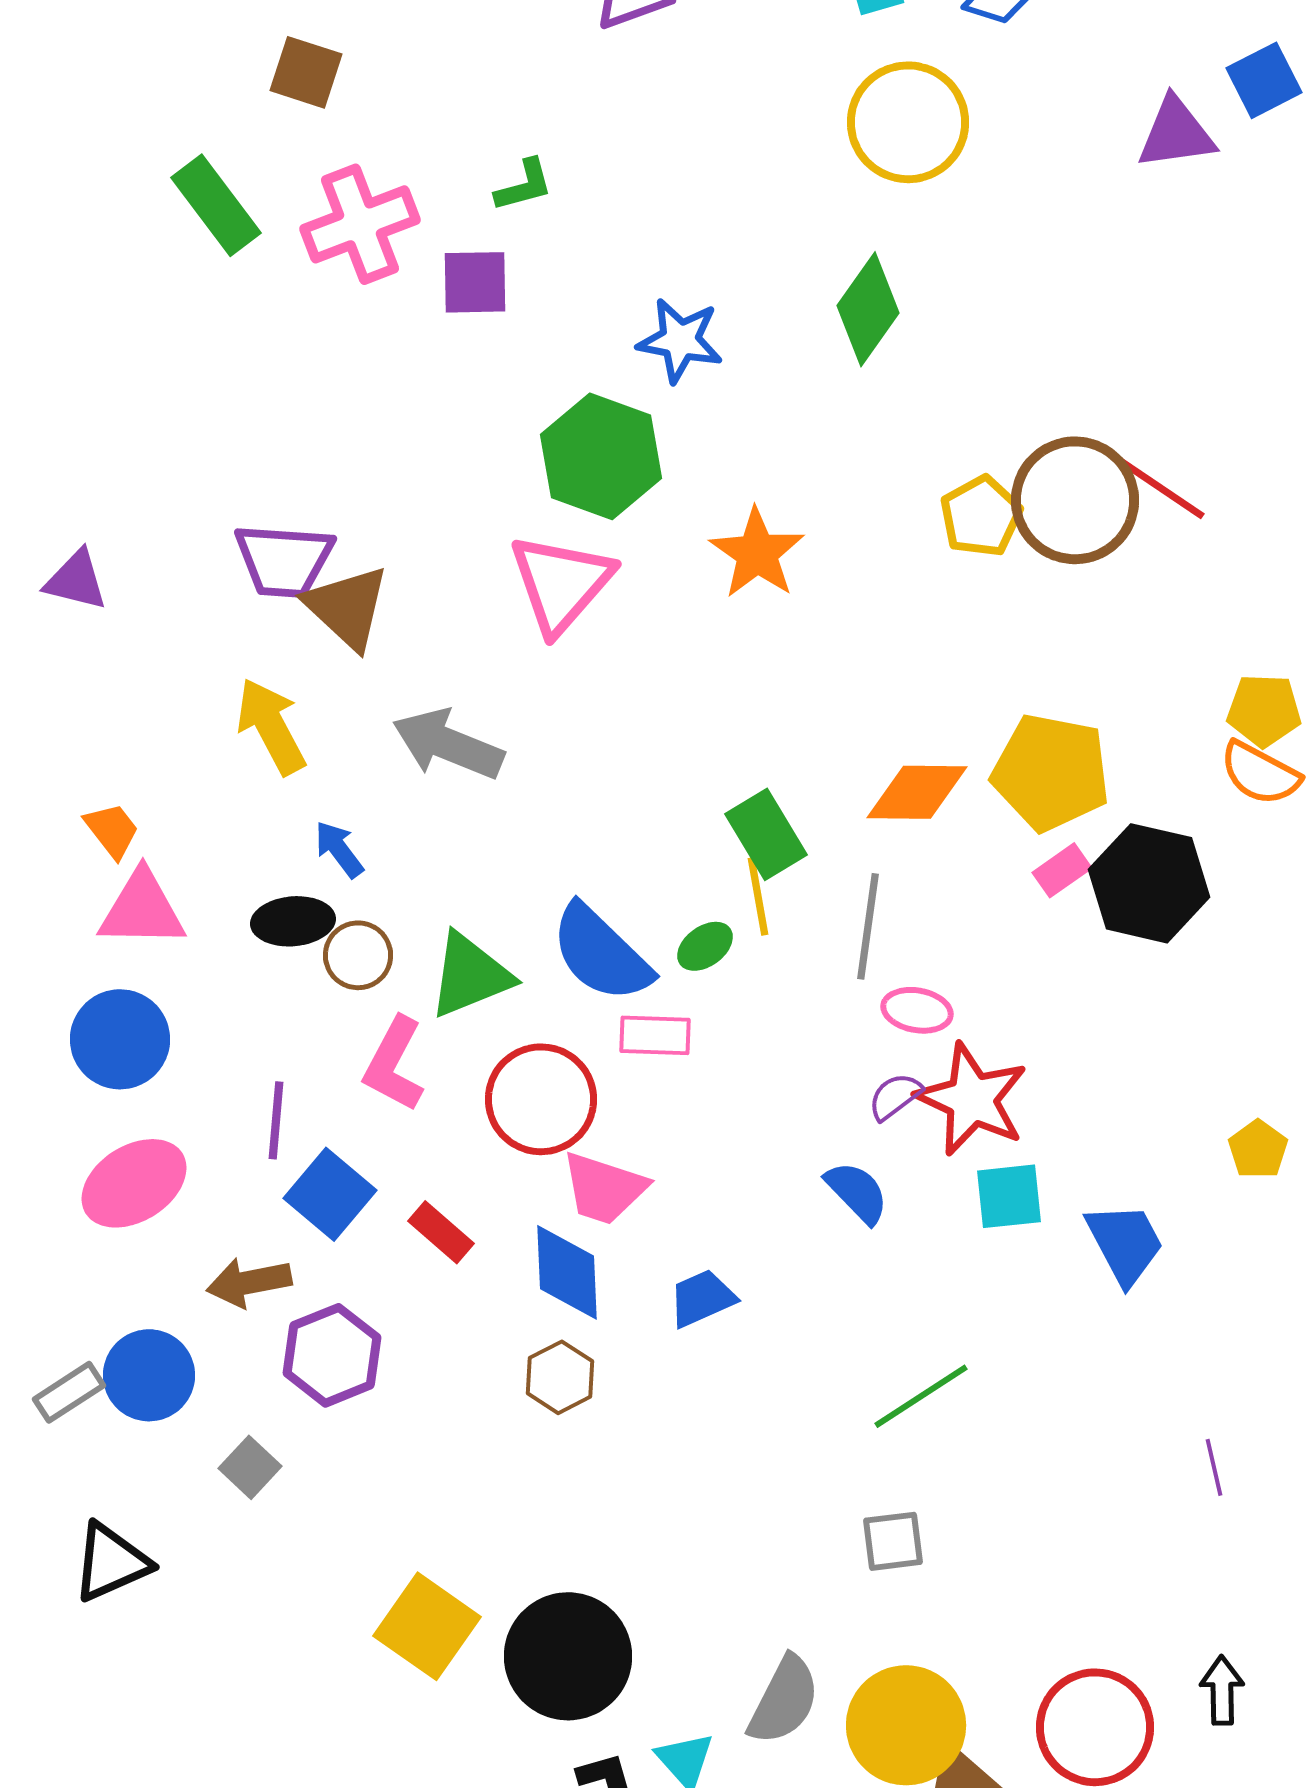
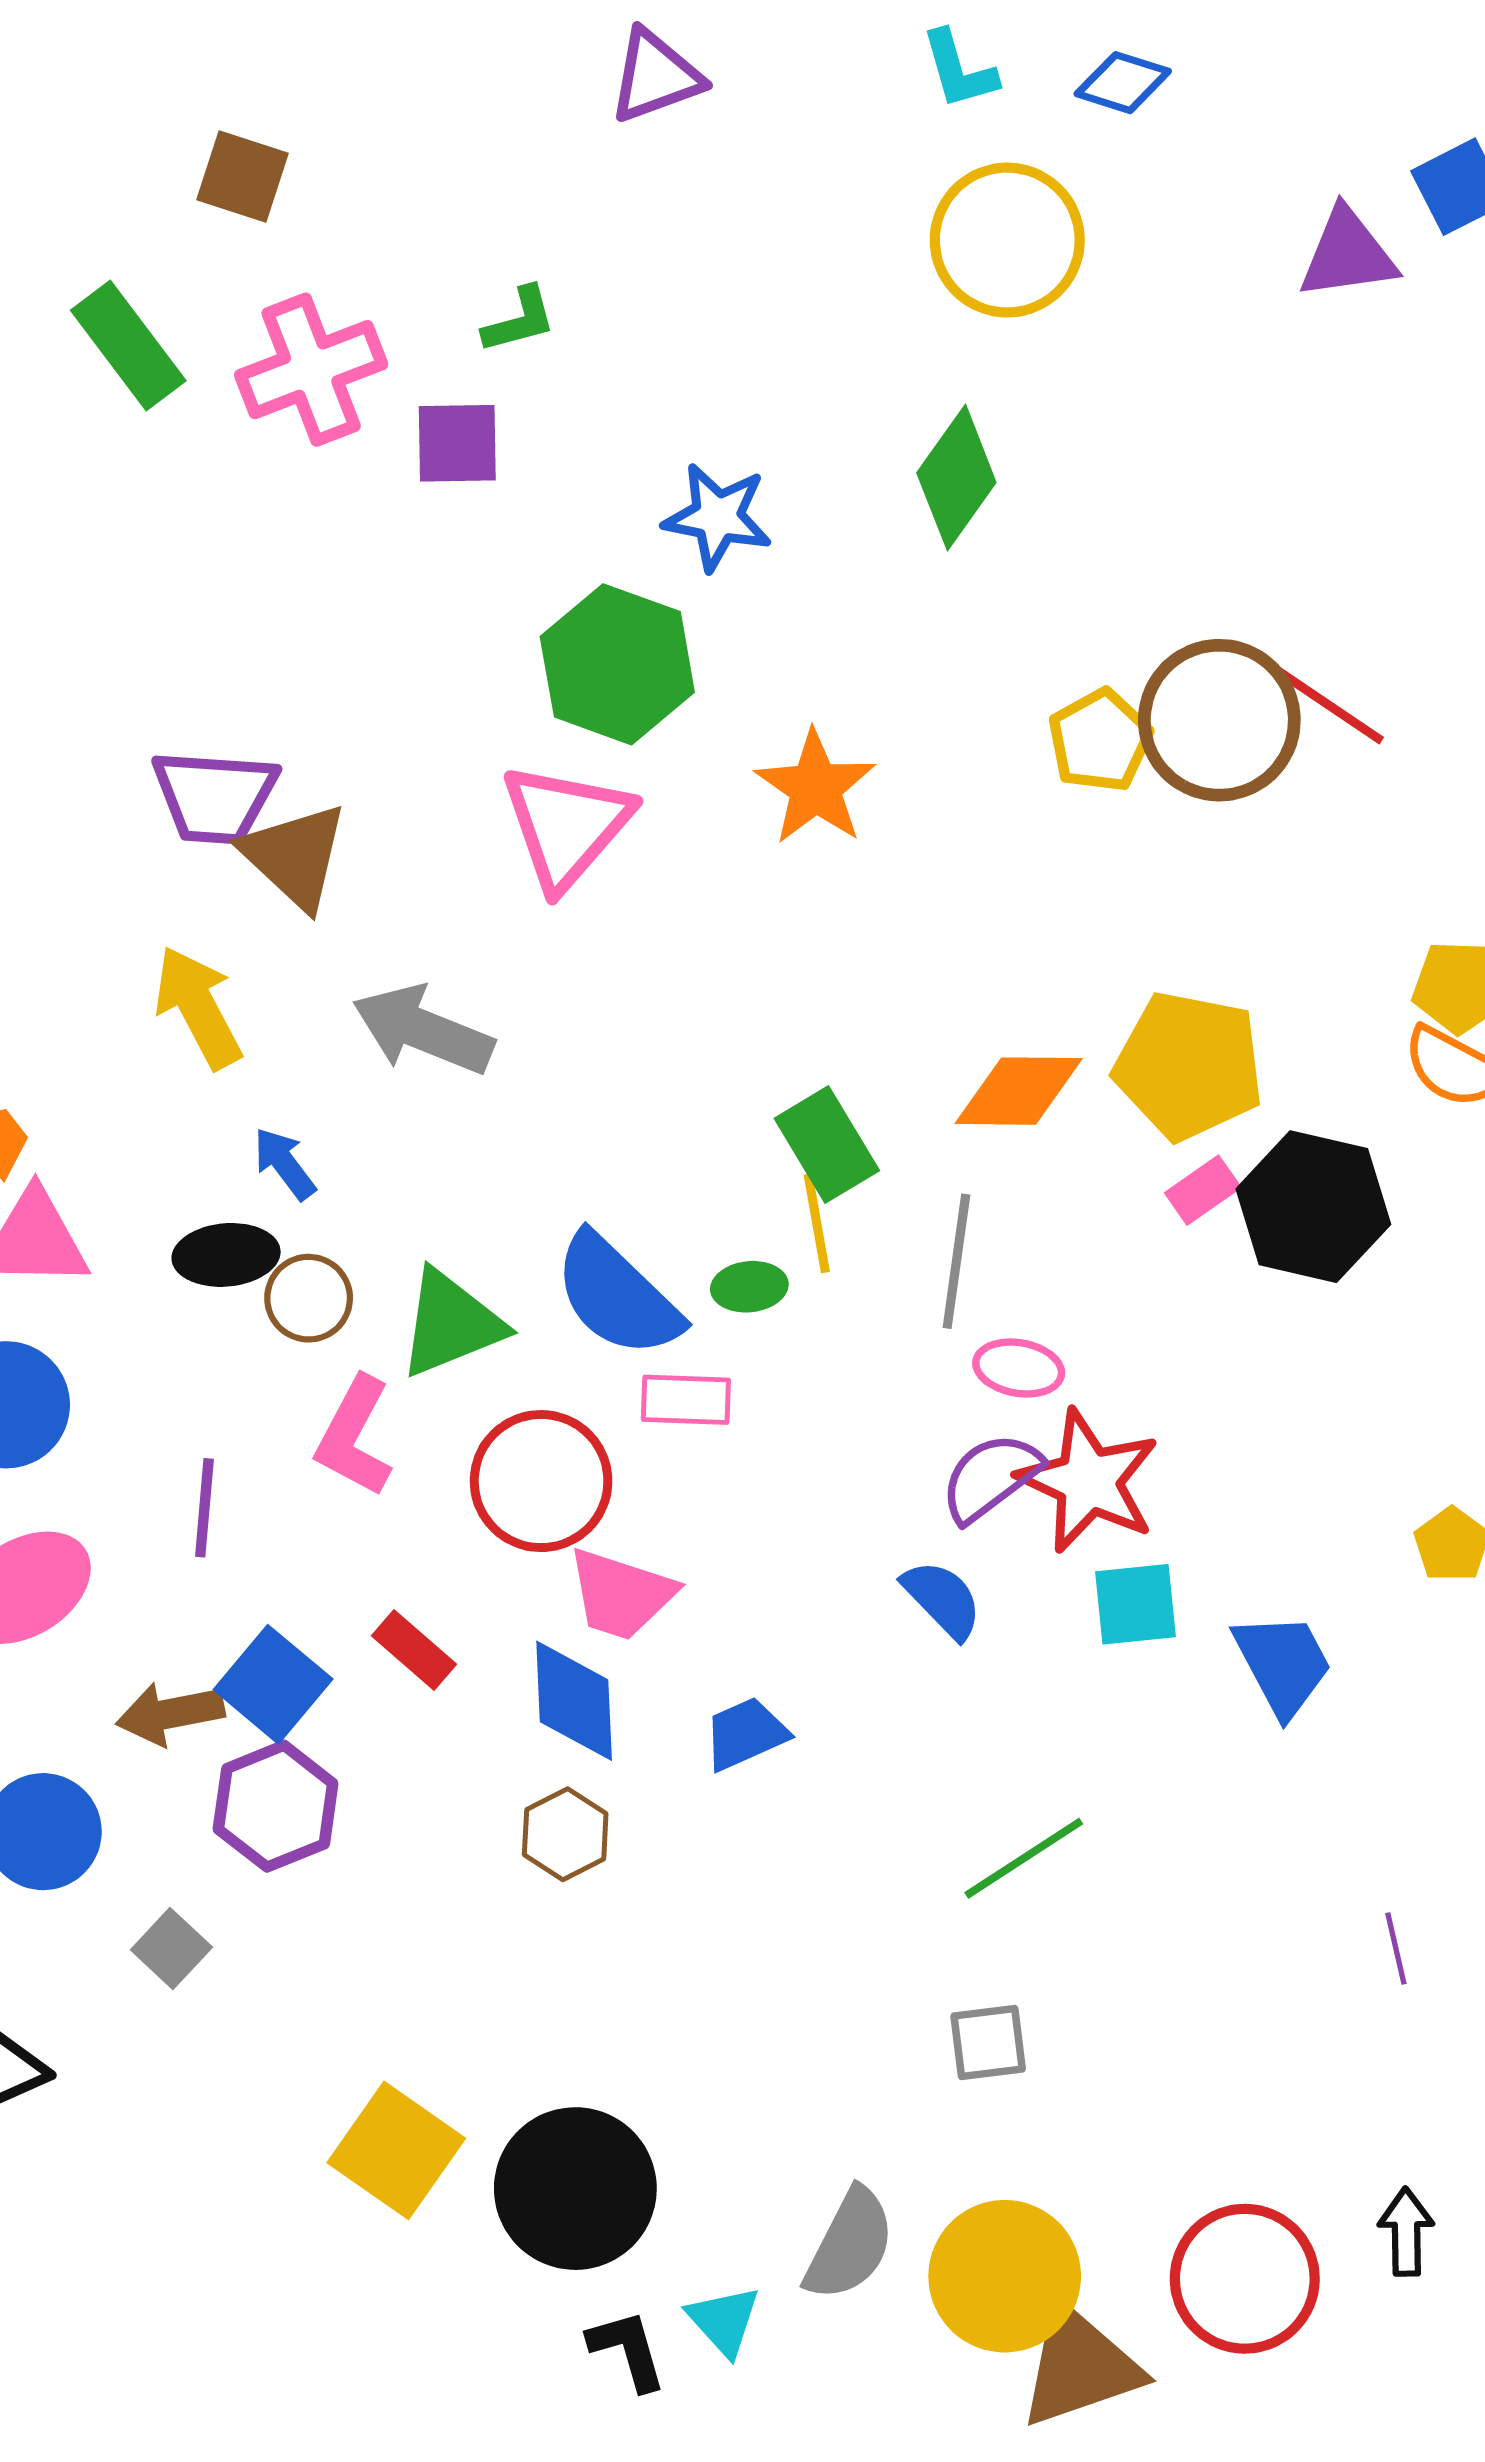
green ellipse: (705, 946) -> (749, 1287), turned 30
purple semicircle: (895, 1096) -> (991, 1477), size x1.5
blue square: (330, 1194) -> (273, 1684), moved

